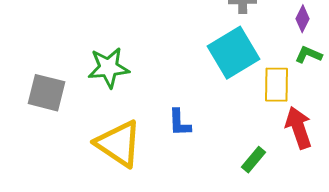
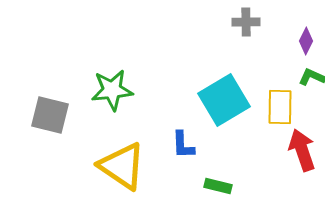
cyan square: (234, 53) -> (224, 100), moved
green rectangle: (254, 160) -> (218, 186), moved, turned 64

